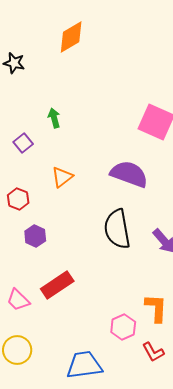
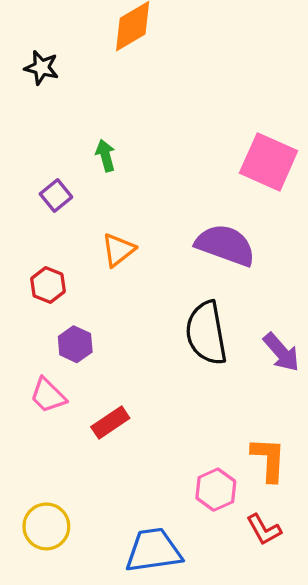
red rectangle: (57, 285) -> (110, 423), size x0.7
pink trapezoid: (18, 300) -> (48, 395), moved

